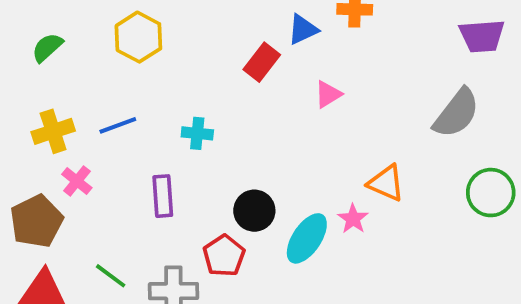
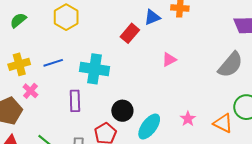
pink triangle: (328, 94) -> (169, 60), moved
cyan cross: (197, 133) -> (95, 69), size x1.8
orange triangle: (386, 183) -> (223, 123), moved
pink star: (353, 219) -> (188, 119), moved

